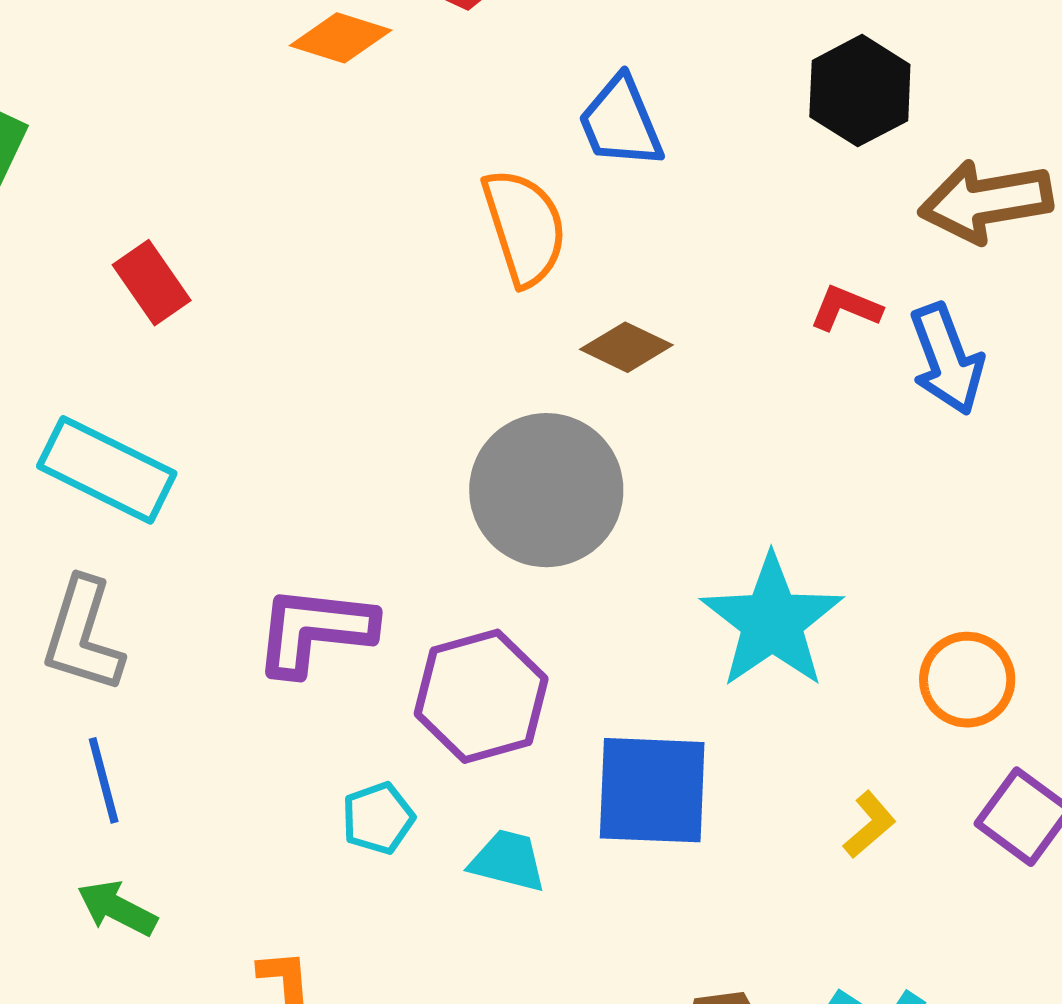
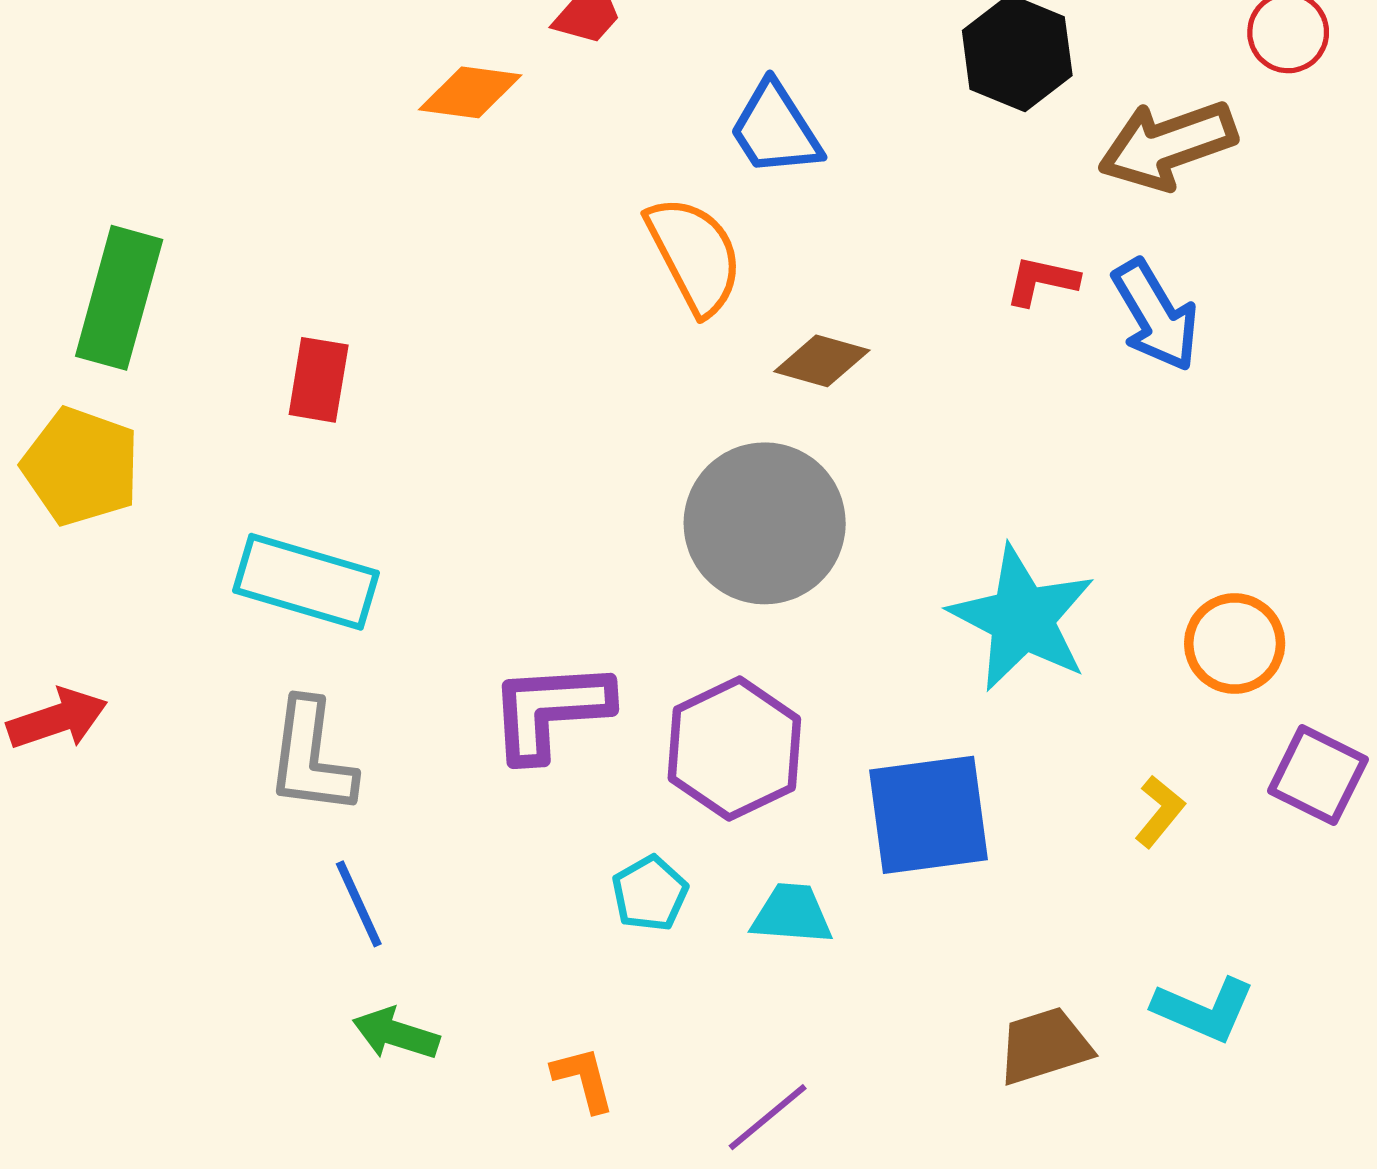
red rectangle: (152, 283) -> (319, 380), turned 54

